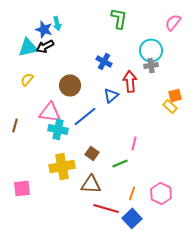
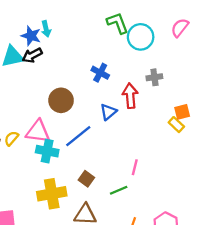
green L-shape: (119, 18) -> (118, 23), turned -30
cyan circle: (151, 50) -> (141, 37), moved
yellow semicircle: (27, 79) -> (11, 138), moved

